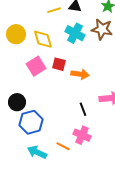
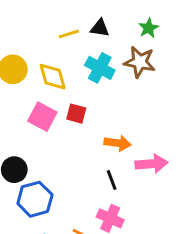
pink square: (36, 66) -> (42, 117), turned -30
orange arrow: (80, 74) -> (118, 143), moved

